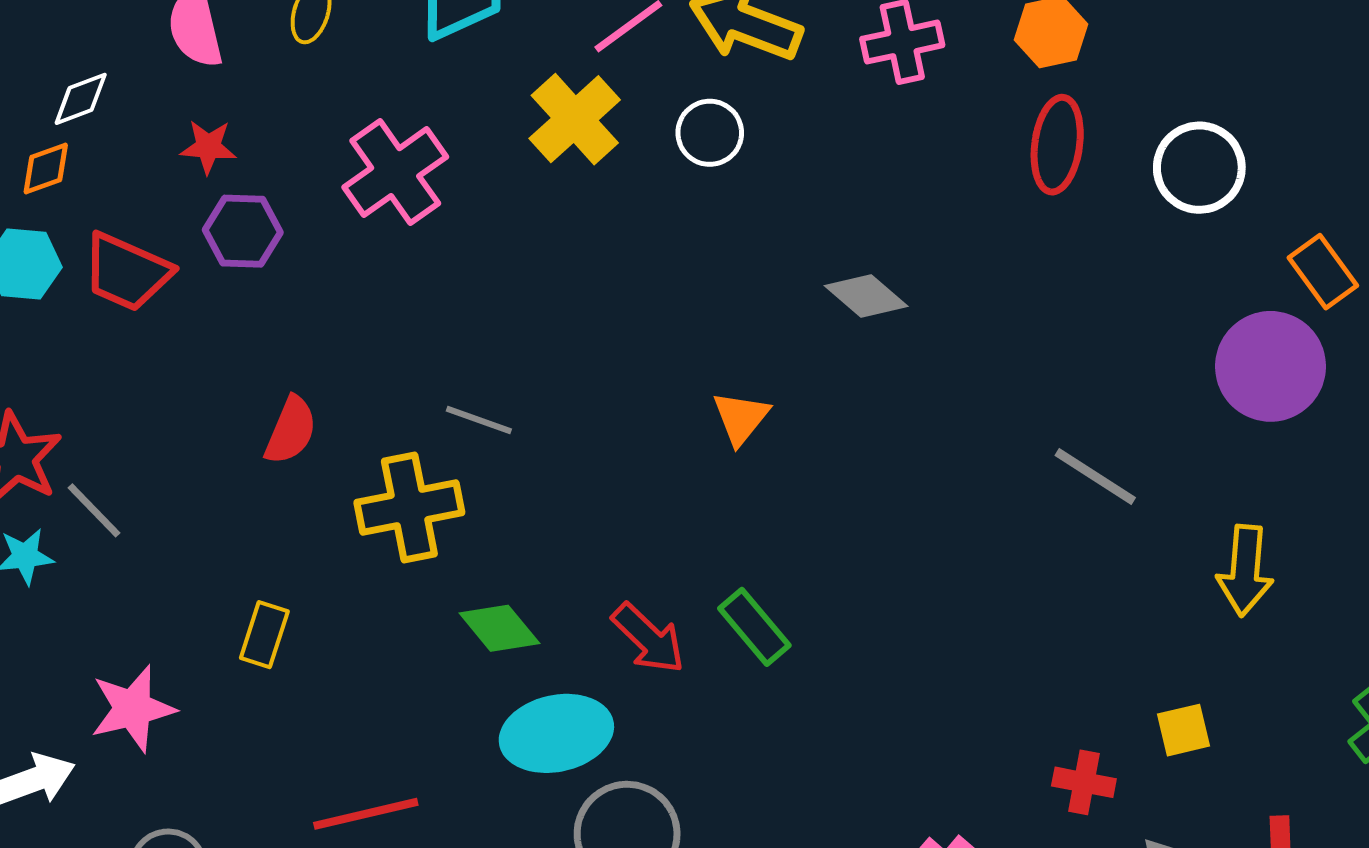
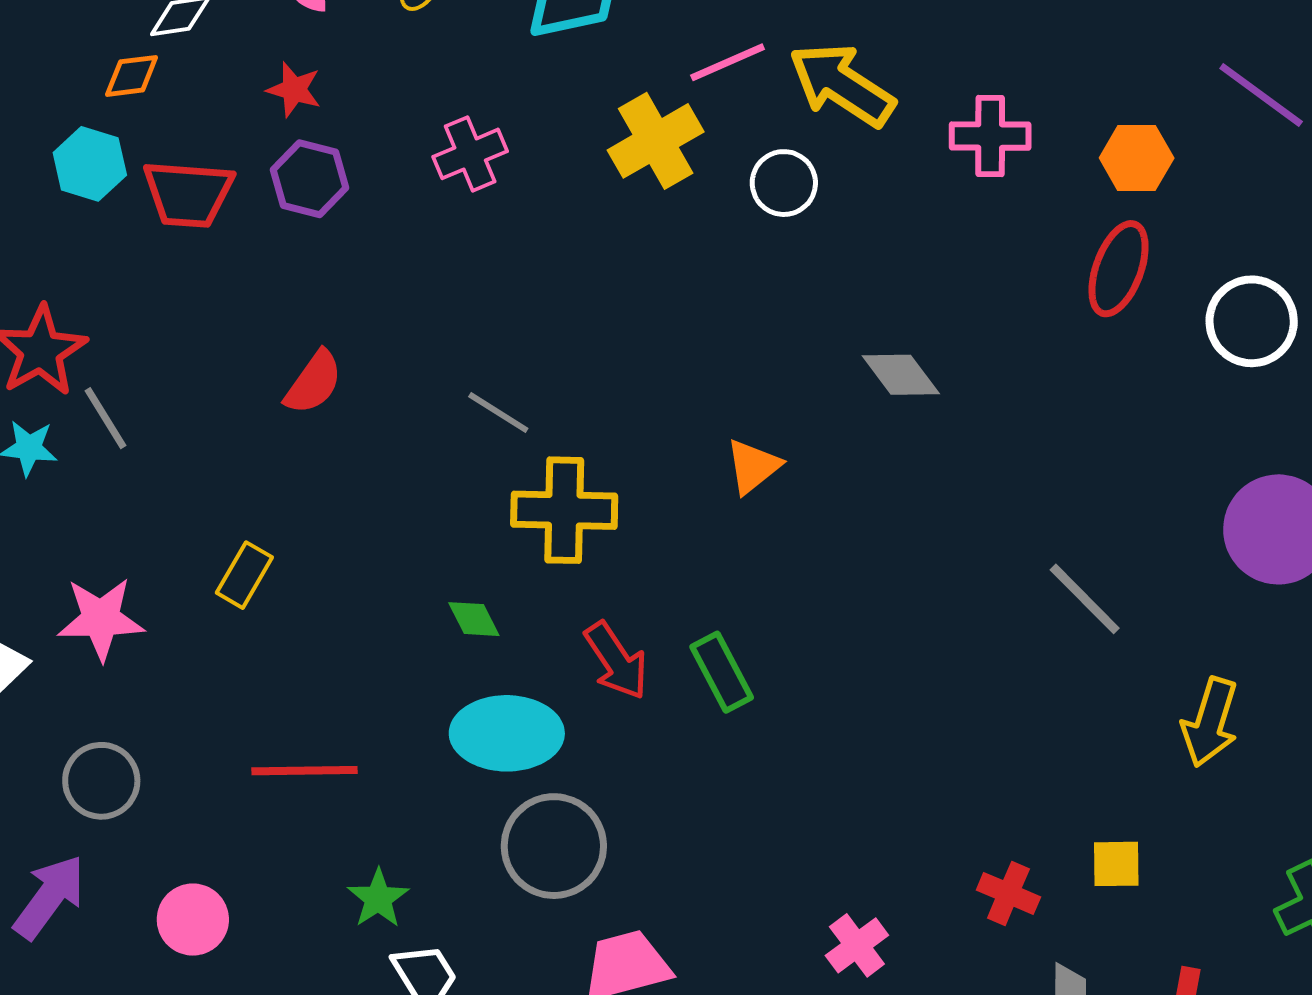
pink cross: (395, 172) -> (470, 154), size x0.7
red trapezoid: (127, 272) -> (188, 194), turned -32
yellow cross: (409, 507) -> (564, 510), moved
green diamond: (499, 628) -> (474, 619), size x0.7

